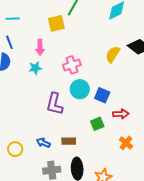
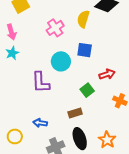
pink cross: (72, 65) -> (55, 28), moved
blue square: (102, 95) -> (85, 50), moved
brown rectangle: (69, 141) -> (75, 113), moved

